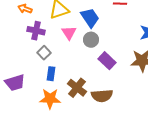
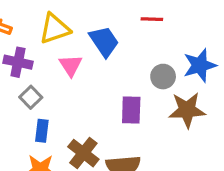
gray circle: (91, 40) -> (163, 77), moved
purple rectangle: (107, 61) -> (131, 110), turned 48

